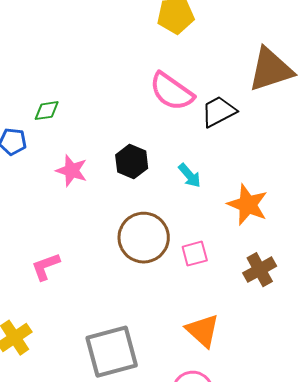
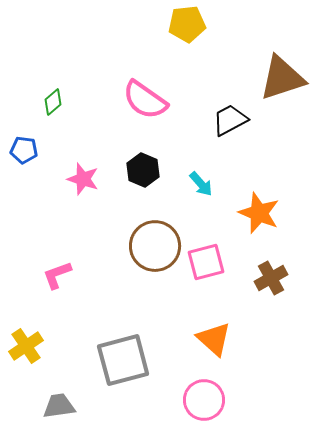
pink semicircle: (172, 92) -> (145, 100), moved
green diamond: (47, 111) -> (53, 102), moved, turned -32
pink square: (195, 254) -> (206, 262), size x1.4

